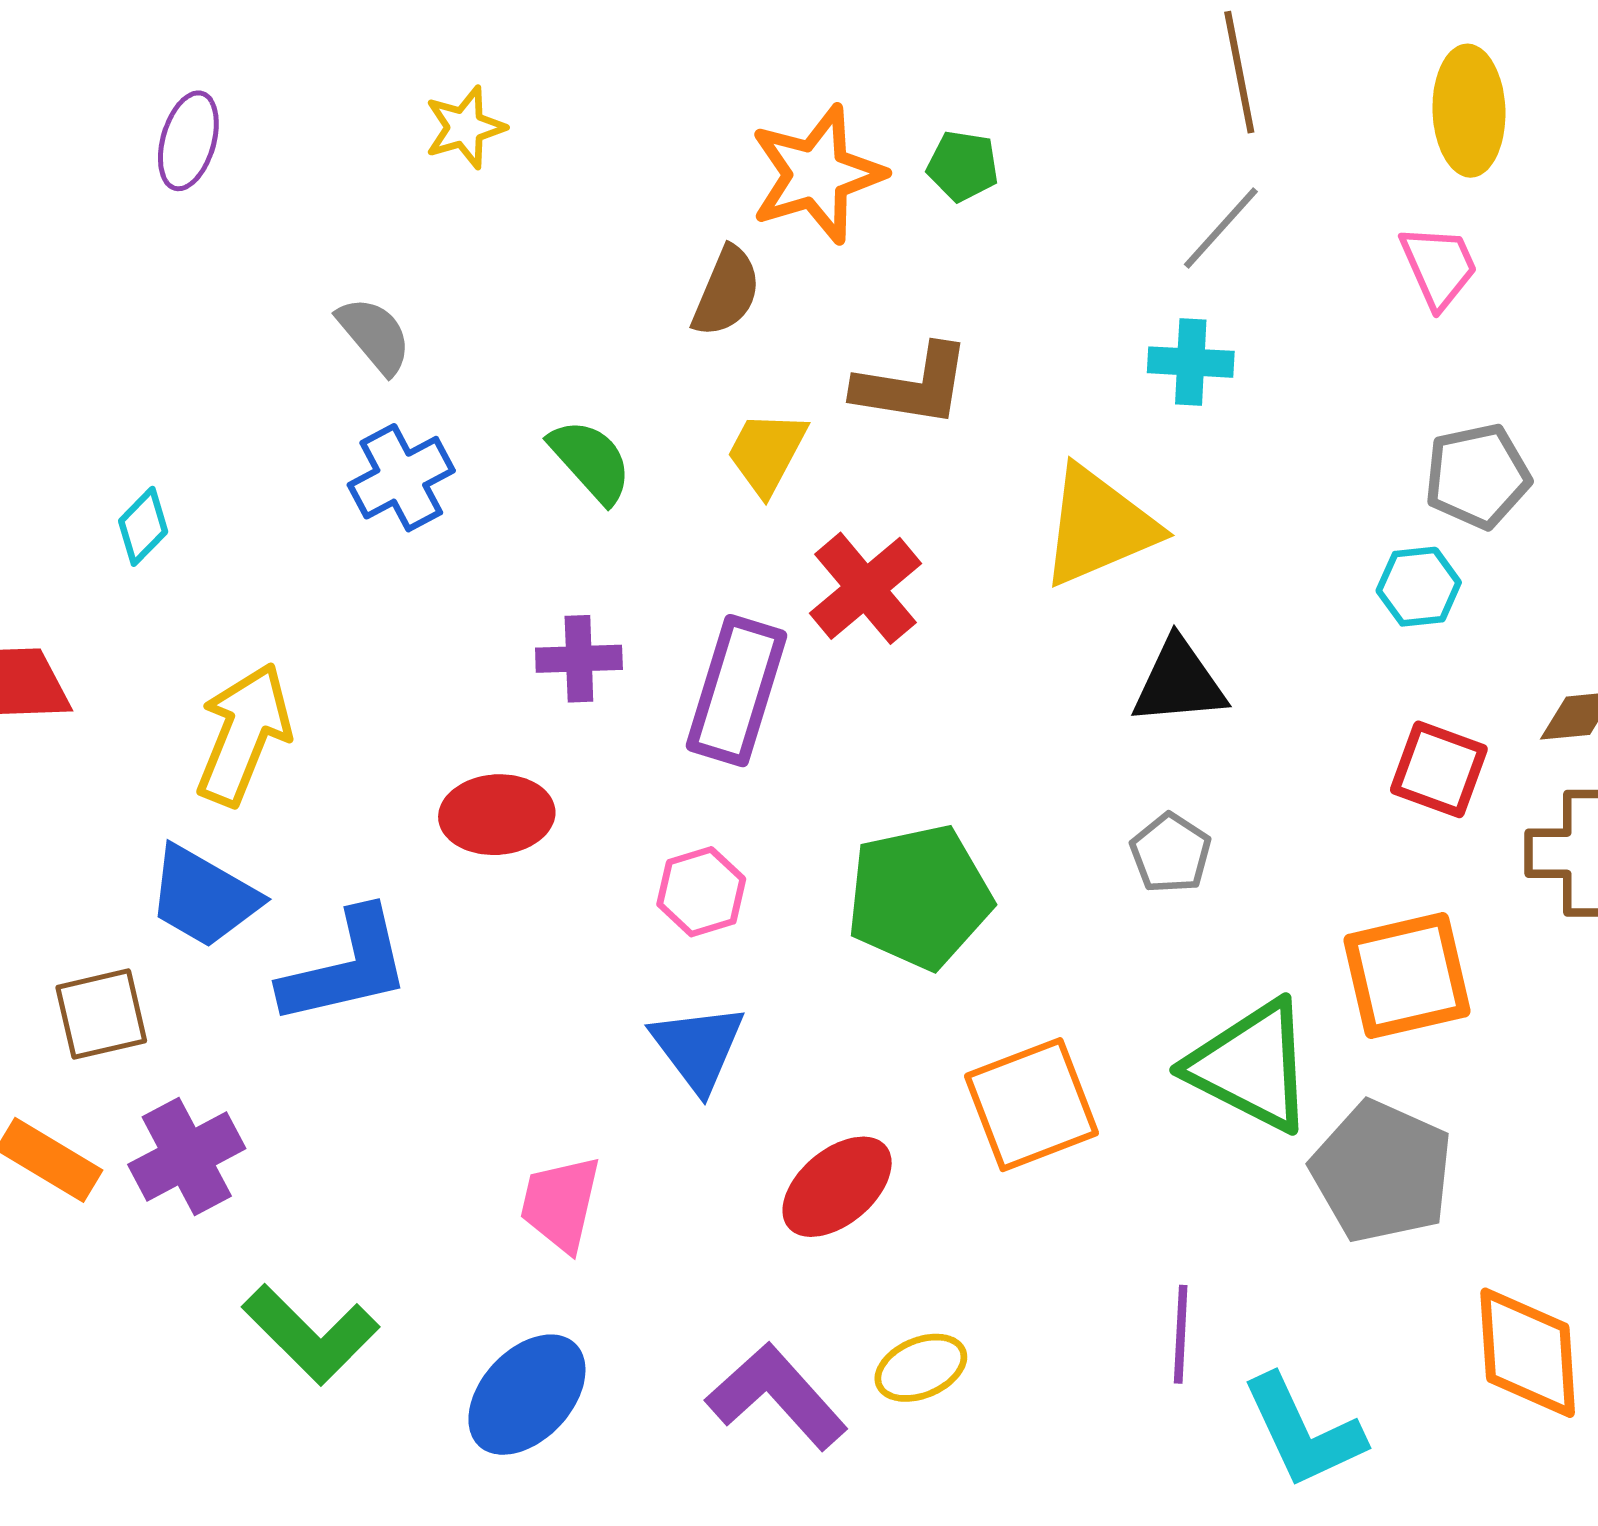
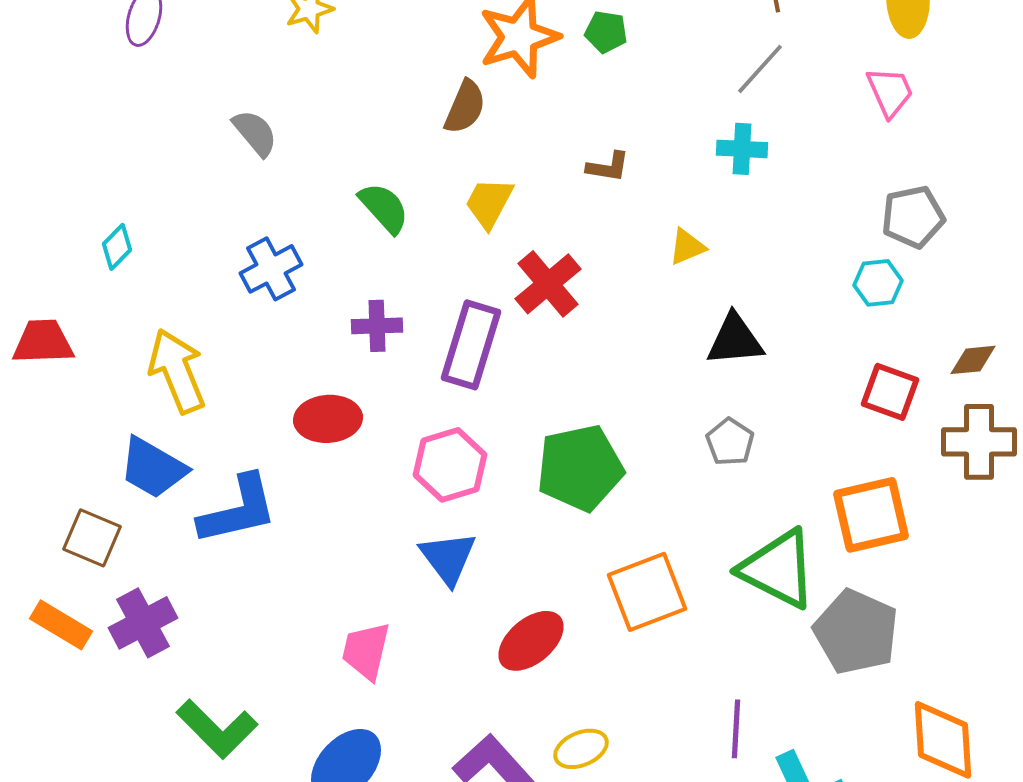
brown L-shape: (912, 386) -> (608, 167), moved, size x0.6
blue cross: (401, 478) -> (271, 269), moved
yellow triangle: (1099, 526) -> (687, 247), size x0.5
yellow arrow: (244, 734) -> (177, 371), turned -44
pink hexagon: (701, 892) -> (450, 465), size x1.4
brown square: (101, 1014) -> (92, 538), turned 36

